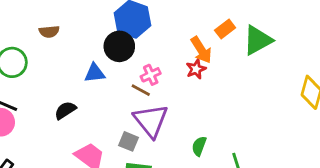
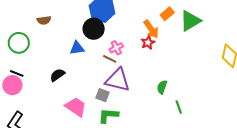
purple triangle: (151, 121) -> (118, 80), turned -36
green semicircle: (199, 146) -> (162, 87), moved

